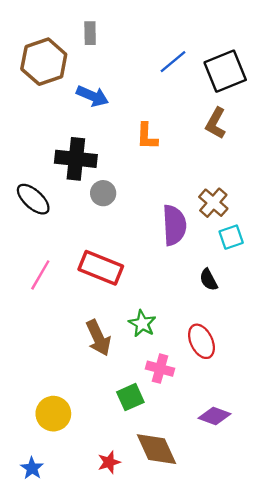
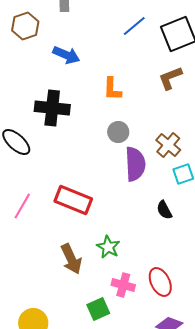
brown hexagon: (44, 62) -> (25, 26), size x0.7
brown L-shape: (216, 123) -> (170, 78), turned 40
gray circle: (103, 193) -> (118, 132), moved
red ellipse: (201, 341) -> (160, 282), moved

